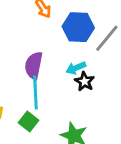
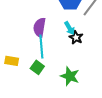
cyan arrow: (76, 68) -> (70, 28), turned -96

